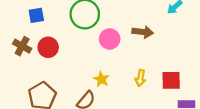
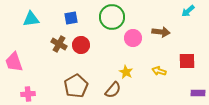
yellow arrow: (140, 78) -> (159, 71), turned 96
red square: (171, 80) -> (187, 61), moved

